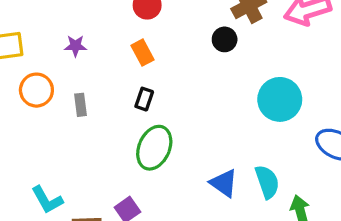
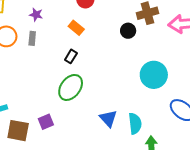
orange rectangle: (142, 53) -> (76, 28), turned -35
gray rectangle: (80, 105) -> (32, 38), moved

